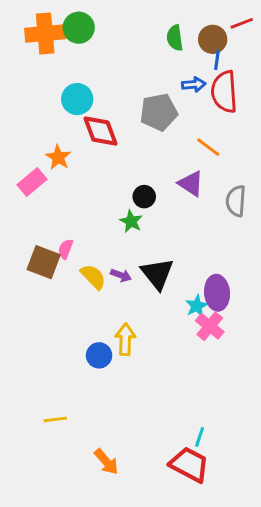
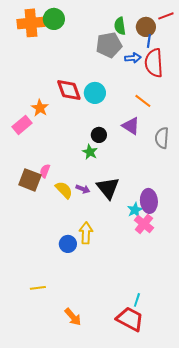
cyan circle: (77, 99) -> (95, 93), moved
gray pentagon: (159, 112) -> (109, 45), moved

